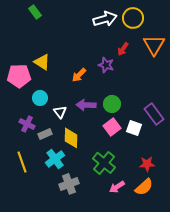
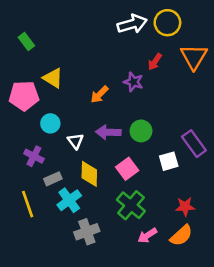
green rectangle: (35, 12) -> (26, 42), moved
pink square: (112, 127) -> (127, 169), moved
white square: (134, 128) -> (169, 161), turned -35
gray rectangle: (45, 134) -> (53, 179), moved

